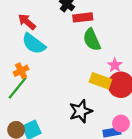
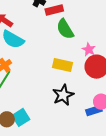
yellow rectangle: (100, 81) -> (63, 65), moved

